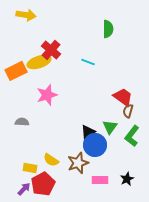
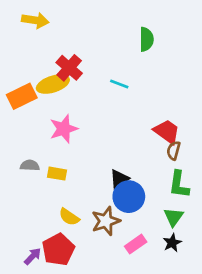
green triangle: (110, 127) -> (174, 217), moved
green L-shape: (132, 136) -> (179, 184), turned -30
yellow rectangle: (30, 168) -> (57, 174), moved
pink rectangle: (100, 180) -> (136, 244), turned -35

